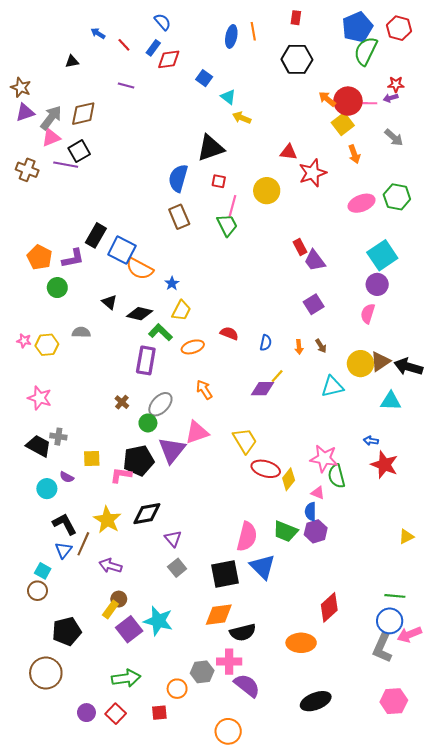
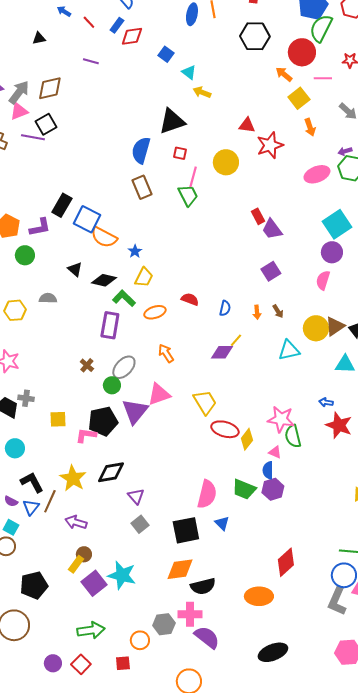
purple arrow: (391, 98) -> (345, 151), moved
red circle: (348, 101) -> (302, 52), moved
purple semicircle: (67, 477) -> (11, 501), moved
blue triangle: (263, 567) -> (222, 523), size x0.6

